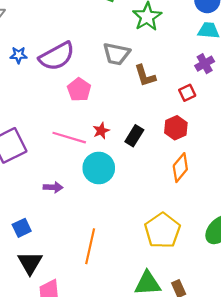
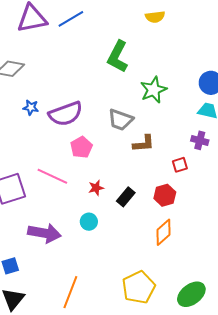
purple cross: (205, 64) -> (200, 140), turned 36
brown L-shape: (145, 76) -> (144, 143), turned -85
pink line: (69, 138) -> (52, 176), moved
cyan circle: (99, 168) -> (89, 222), size x0.6
purple arrow: (53, 187) -> (44, 233), size x1.8

